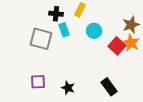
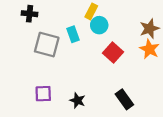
black cross: (56, 14) -> (30, 14), moved
cyan circle: (94, 31) -> (99, 25), moved
red square: (117, 46) -> (113, 53), moved

